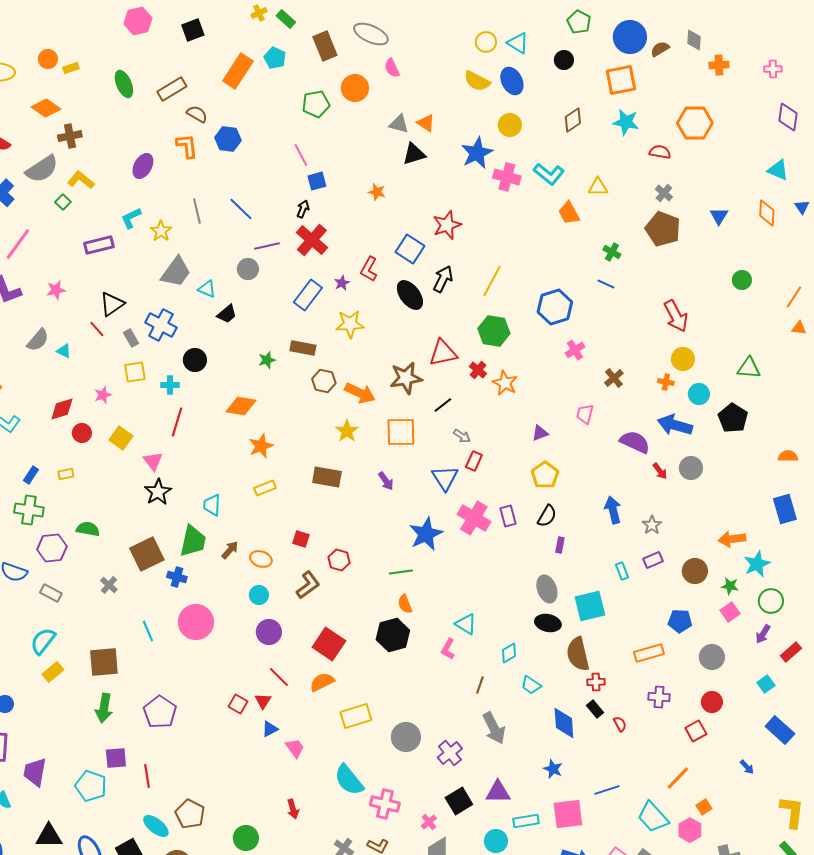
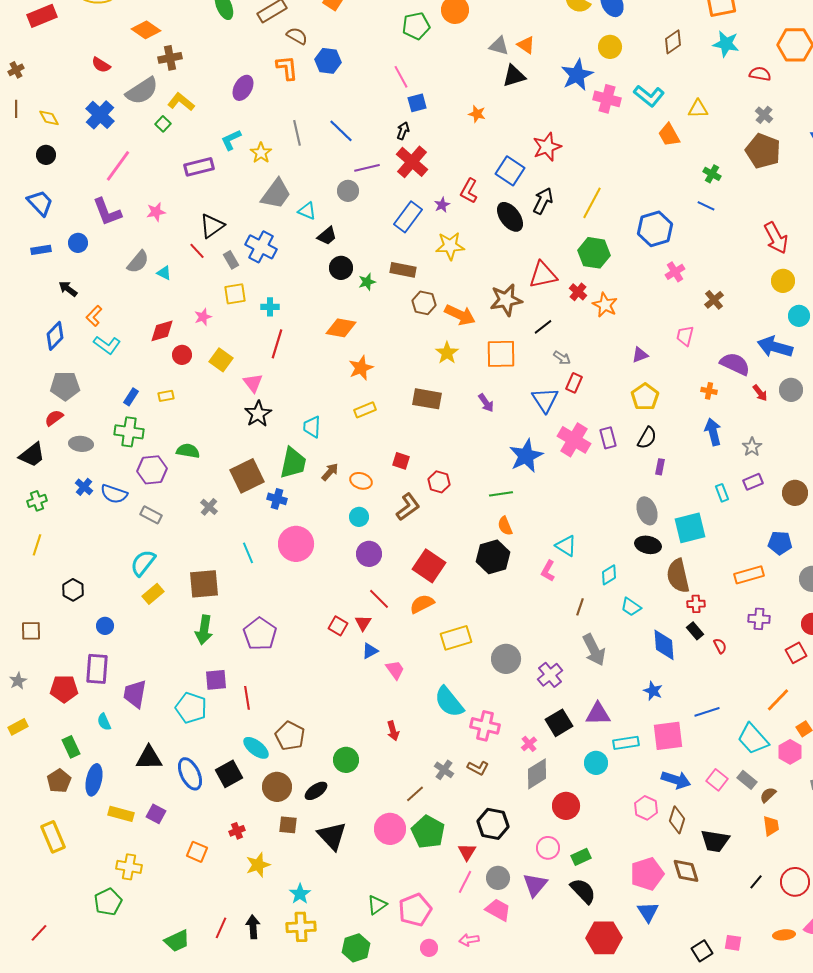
black circle: (195, 360) -> (341, 268), moved
orange cross: (666, 382) -> (709, 391), moved

